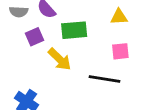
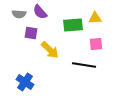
green rectangle: (74, 30) -> (73, 25), moved
purple square: (34, 37) -> (31, 33), turned 32

